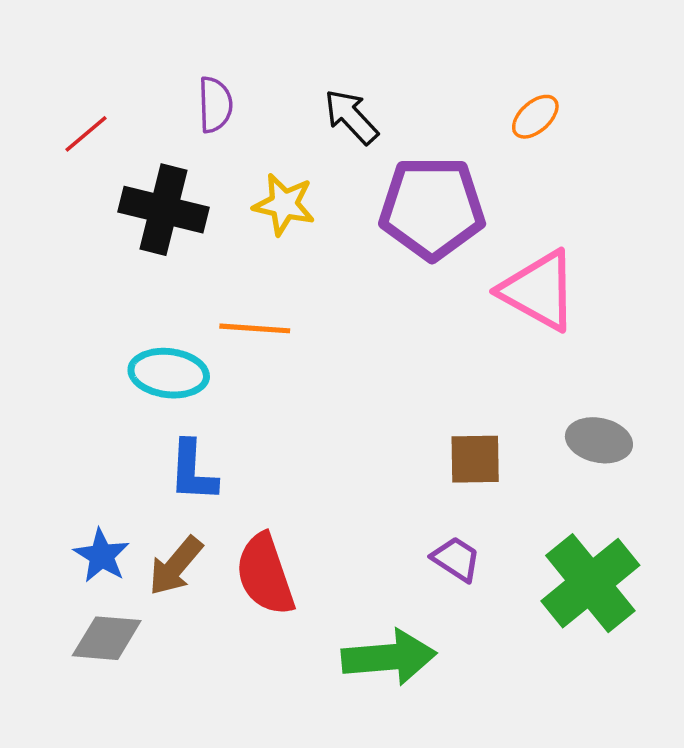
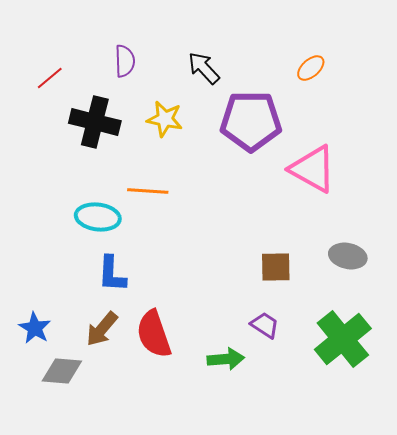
blue star: (102, 556) -> (35, 328), moved
green arrow: (389, 657) -> (226, 359), moved, size x0.7

